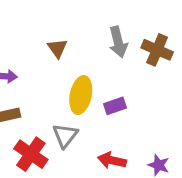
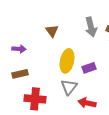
gray triangle: (65, 135) -> (69, 87), moved
red cross: (31, 154) -> (35, 99), turned -30

